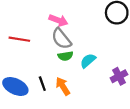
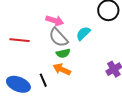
cyan semicircle: (88, 61) -> (83, 33), moved
orange arrow: (63, 86) -> (62, 69), moved, turned -30

